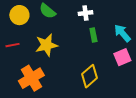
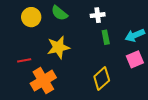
cyan arrow: (122, 33) -> (135, 35), turned -72
red line: (12, 45) -> (24, 60), moved

